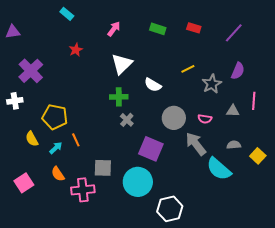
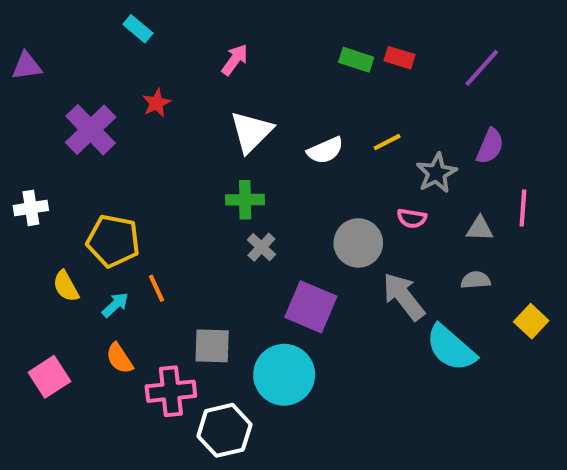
green rectangle: (158, 29) -> (356, 60), moved
purple cross: (31, 71) -> (91, 130), moved
white semicircle: (153, 85) -> (325, 150), moved, turned -54
pink semicircle: (205, 119) -> (412, 218), moved
gray semicircle: (234, 145) -> (476, 280), moved
white hexagon: (170, 209) -> (224, 430), moved

